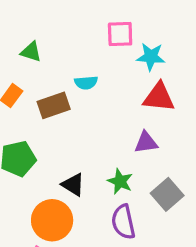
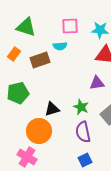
pink square: (120, 34) -> (70, 26), moved
green triangle: (31, 52) -> (26, 27), size x1.5
black triangle: (73, 185) -> (52, 109), turned -49

